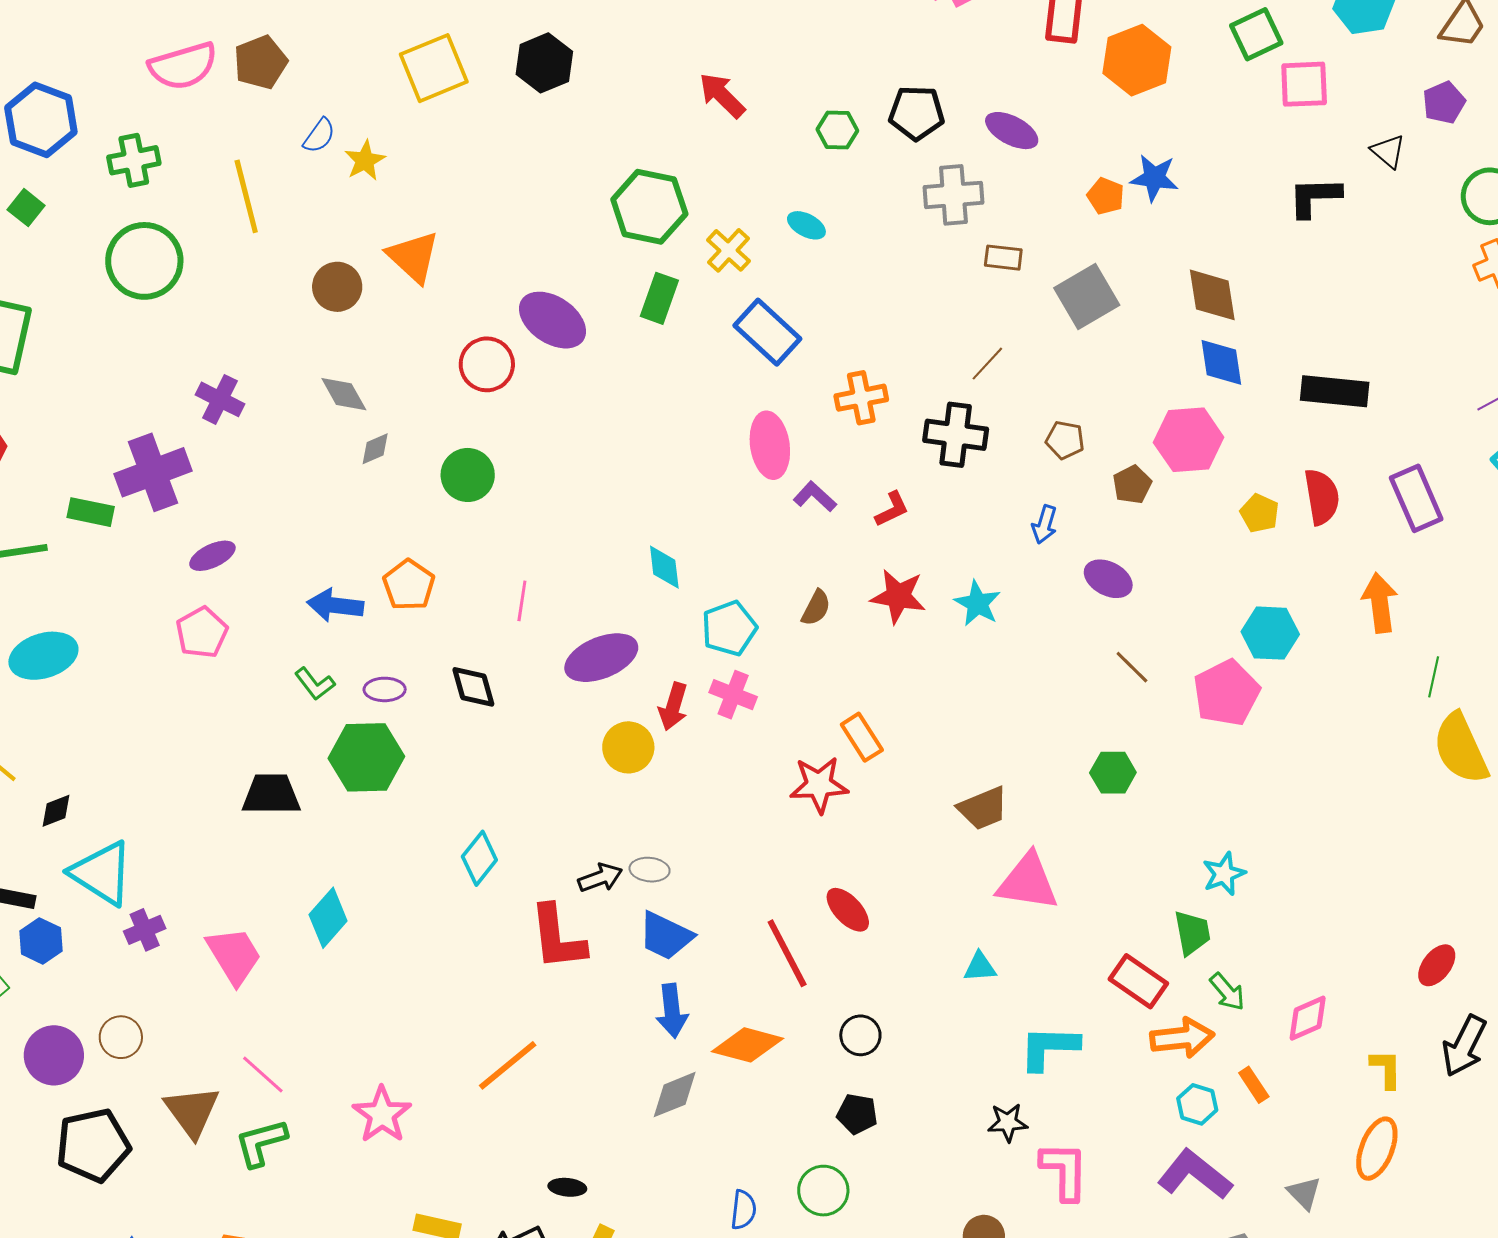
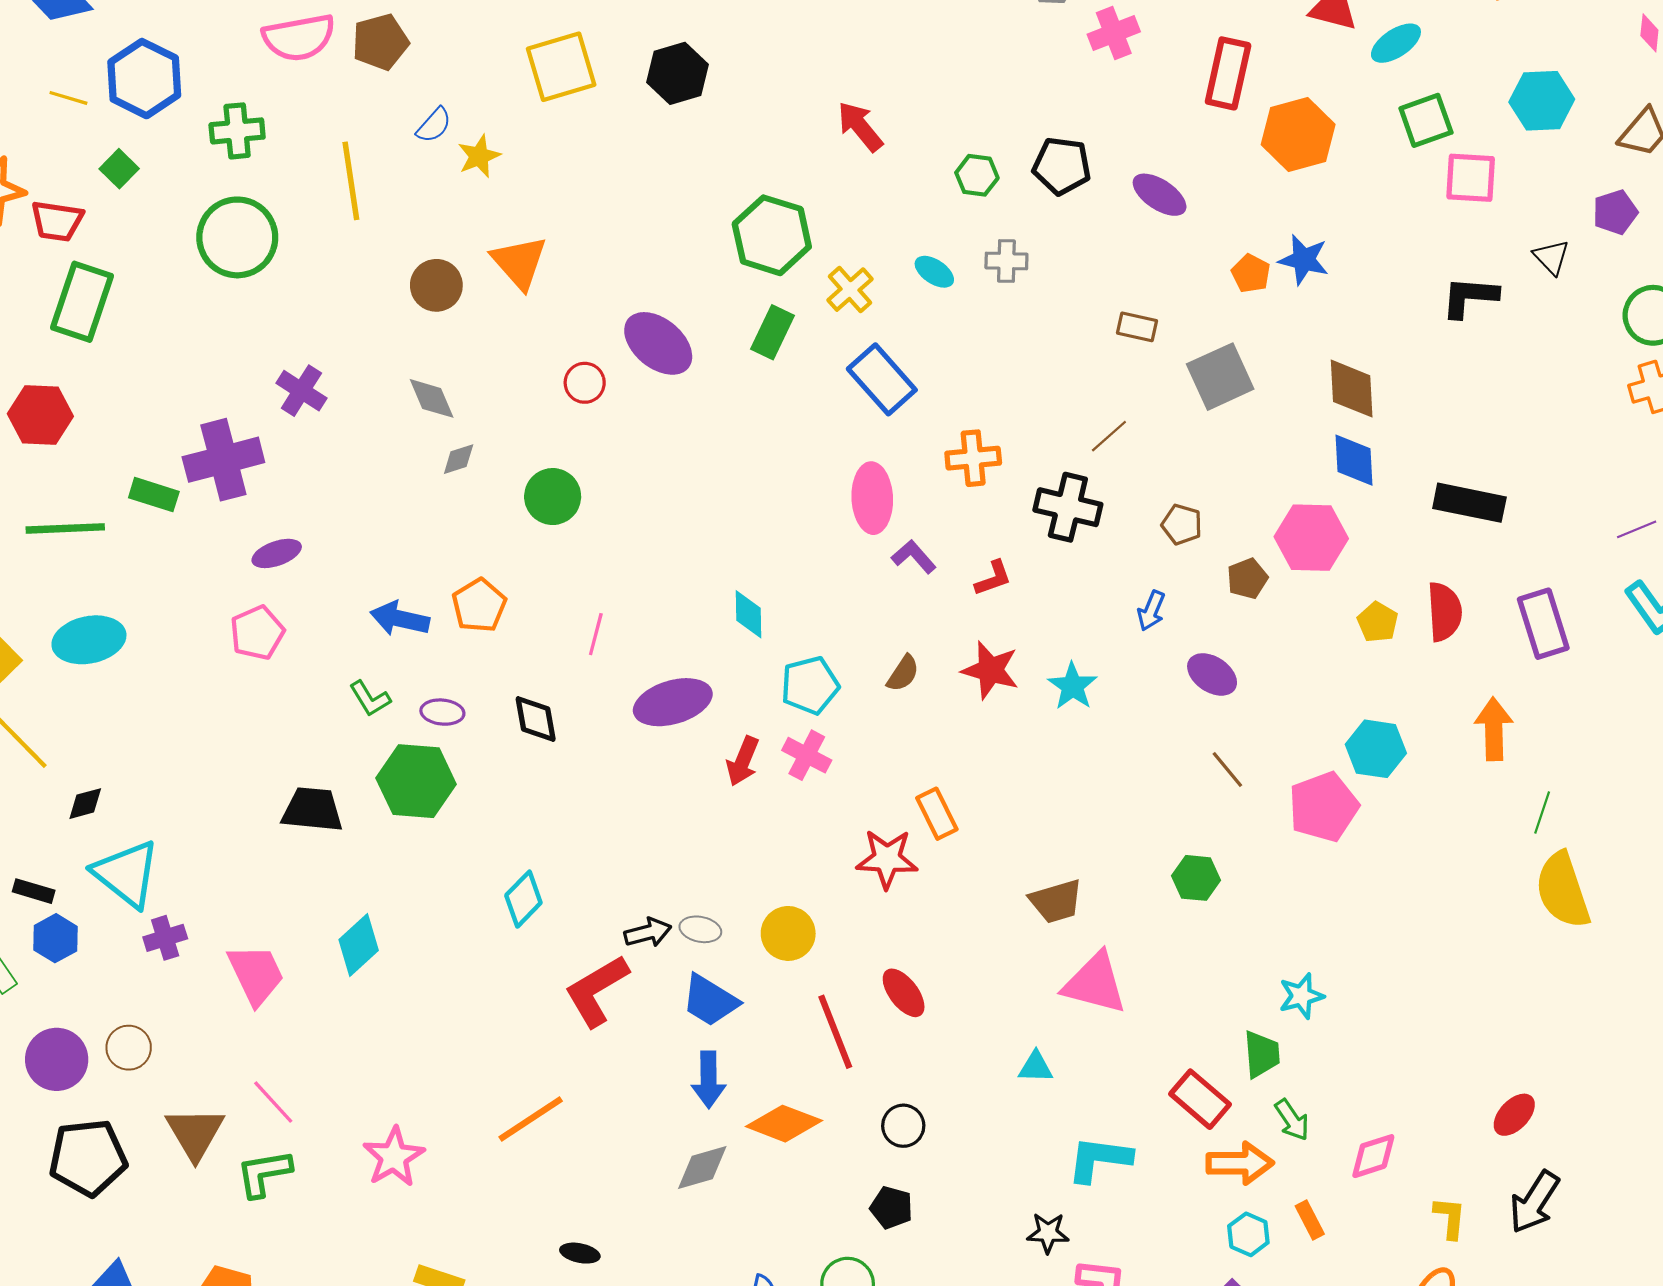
gray cross: (953, 195) -> (1006, 261), moved, size x0.7
red circle: (487, 364) -> (585, 383), size x0.7
yellow circle: (628, 747) -> (788, 933), moved
red L-shape: (557, 938) -> (597, 991), turned 60

